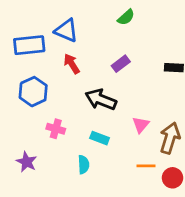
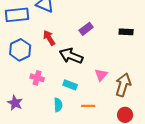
red arrow: (72, 64) -> (49, 38), moved
orange line: (146, 166) -> (88, 106), moved

